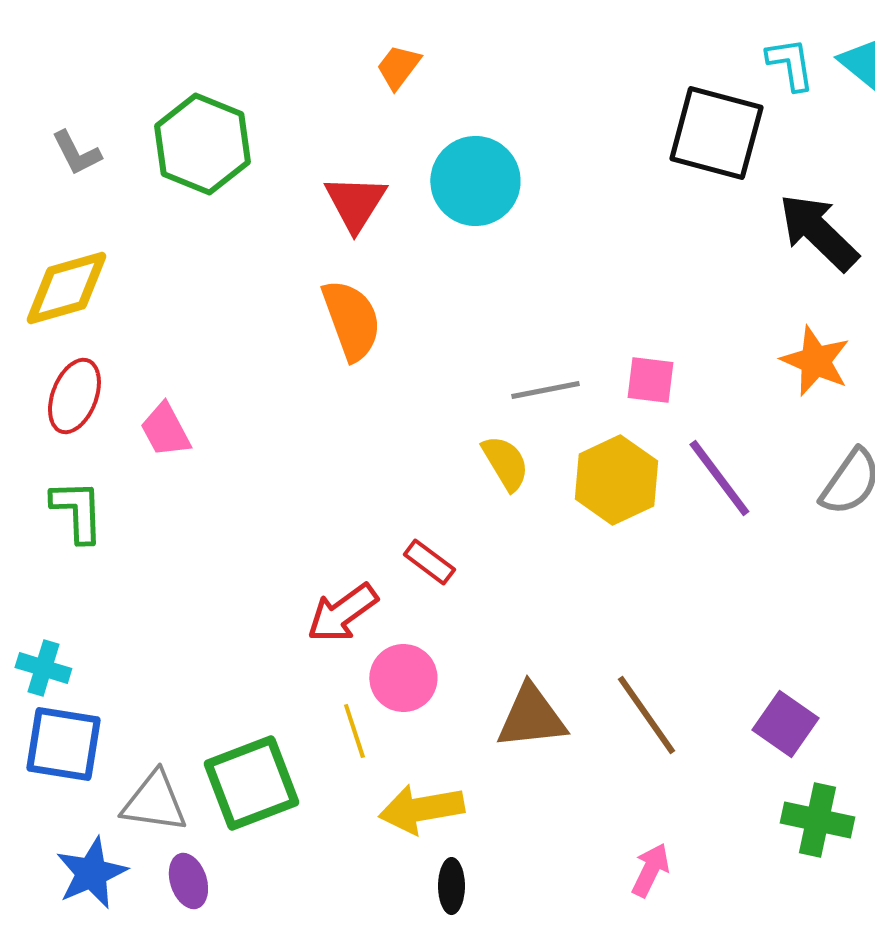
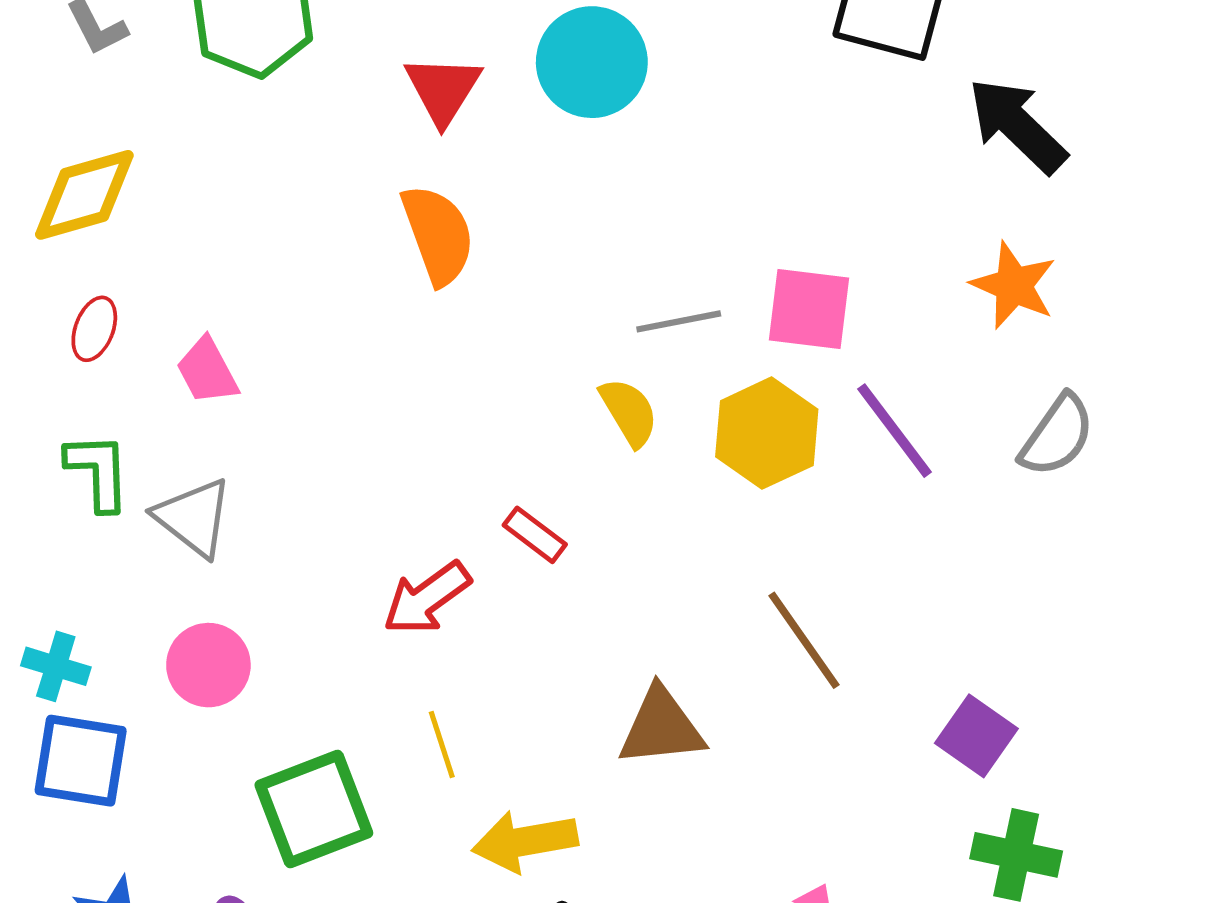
pink square: (650, 380) -> (809, 309), size x1.4
red ellipse: (74, 396) -> (94, 329), size x0.7
pink circle: (403, 678) -> (208, 665), moved
brown line: (646, 715) -> (804, 640), moved
gray triangle: (154, 802) -> (194, 517), moved, turned 30

